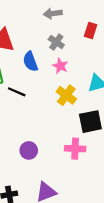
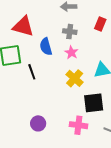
gray cross: (56, 42) -> (70, 32), turned -32
black line: (17, 92) -> (32, 72), turned 42

